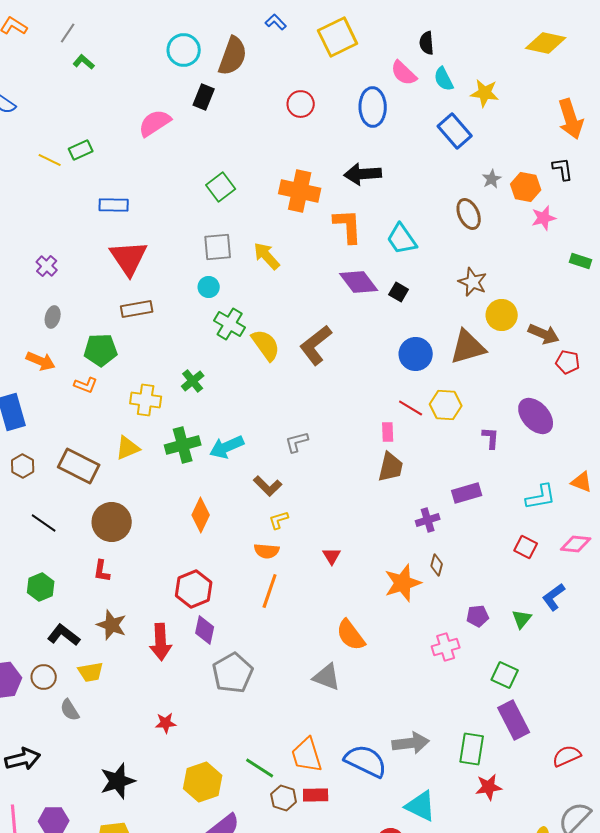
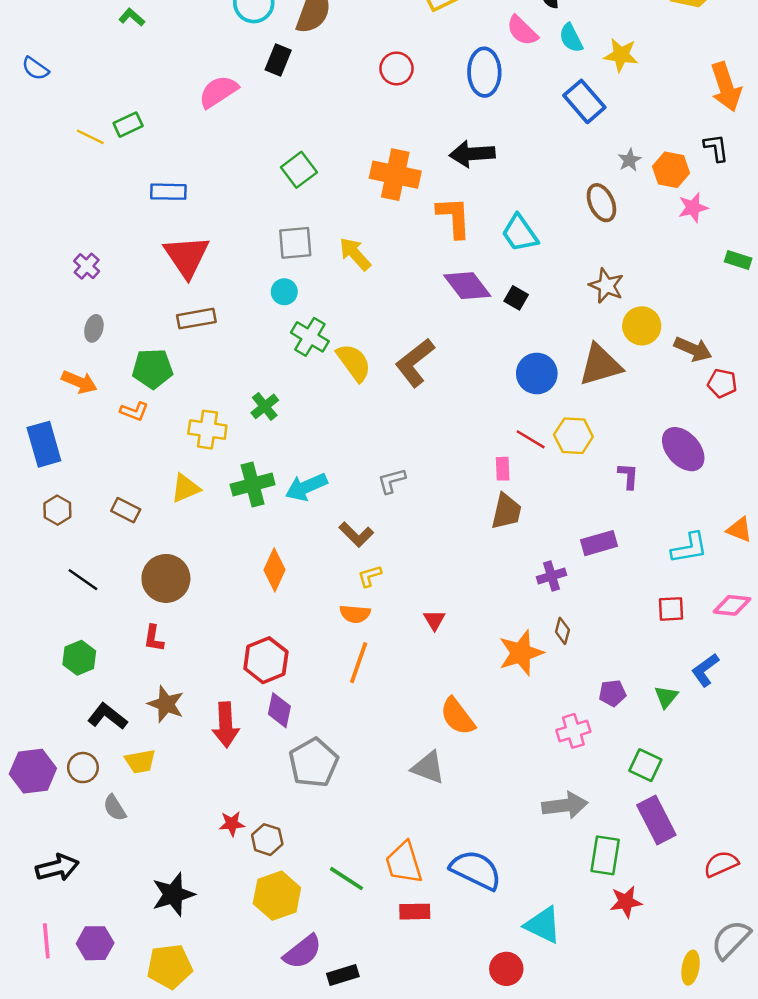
brown rectangle: (79, 466) -> (126, 510), size x0.6
red square: (526, 547) -> (671, 609), turned -30
gray arrow: (411, 743) -> (565, 805), moved
brown hexagon: (284, 798) -> (267, 840), moved

